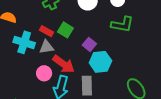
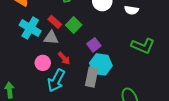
green L-shape: (122, 24) -> (143, 46), moved
red arrow: (64, 64) -> (64, 58), size x0.6
gray rectangle: (87, 86) -> (92, 77), moved

